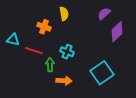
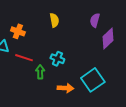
purple semicircle: (104, 14) -> (95, 20), turned -32
orange cross: (44, 27) -> (18, 31), moved
orange arrow: (64, 81) -> (65, 88), moved

